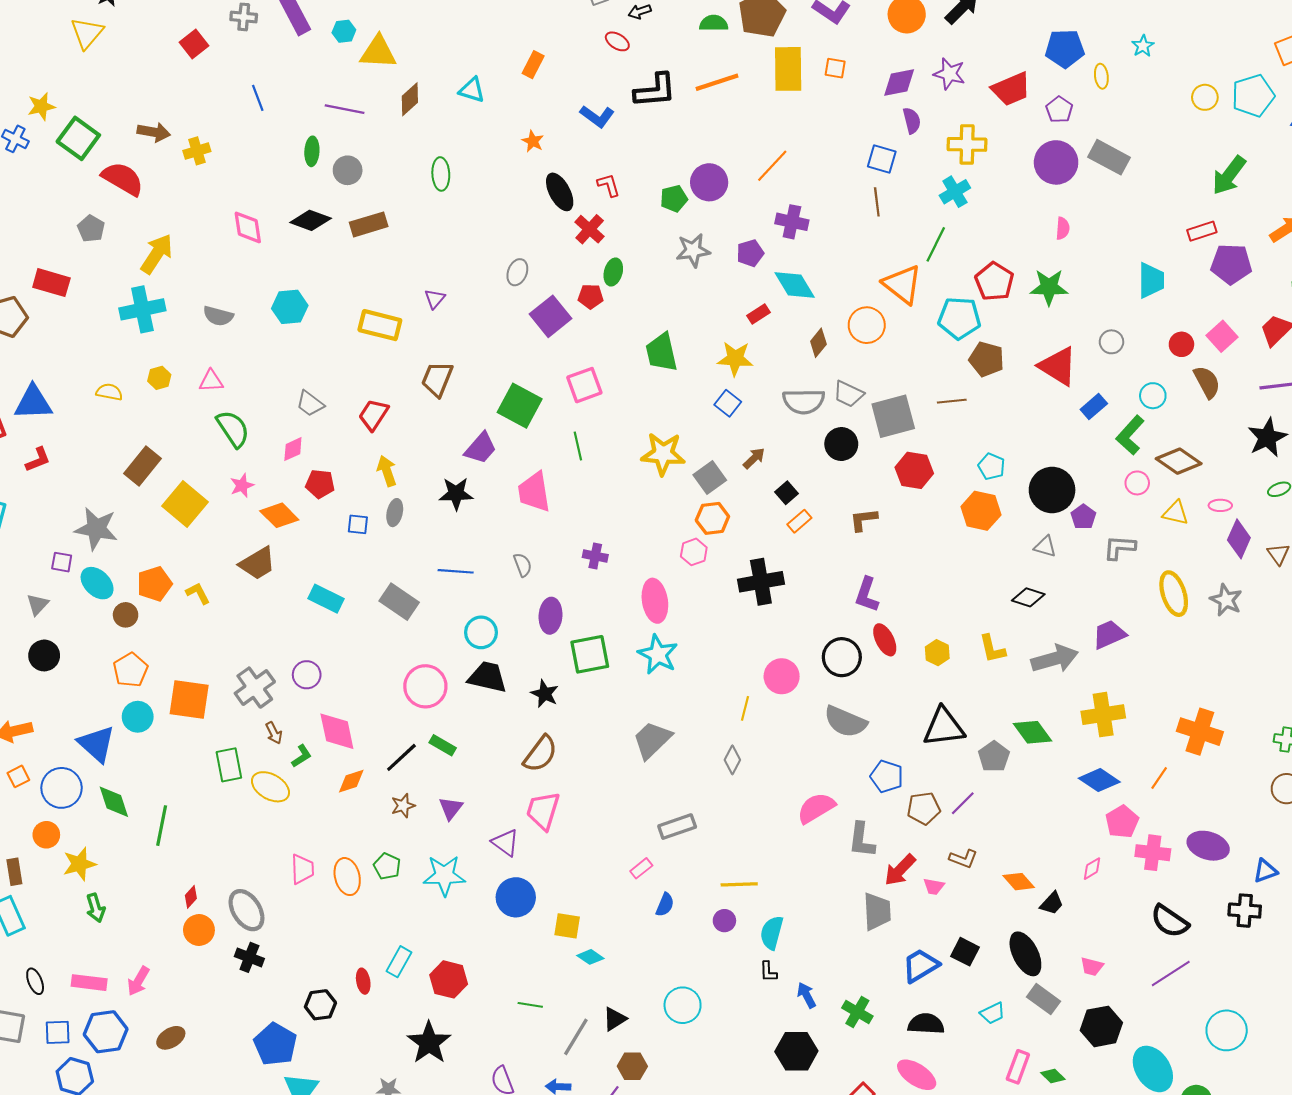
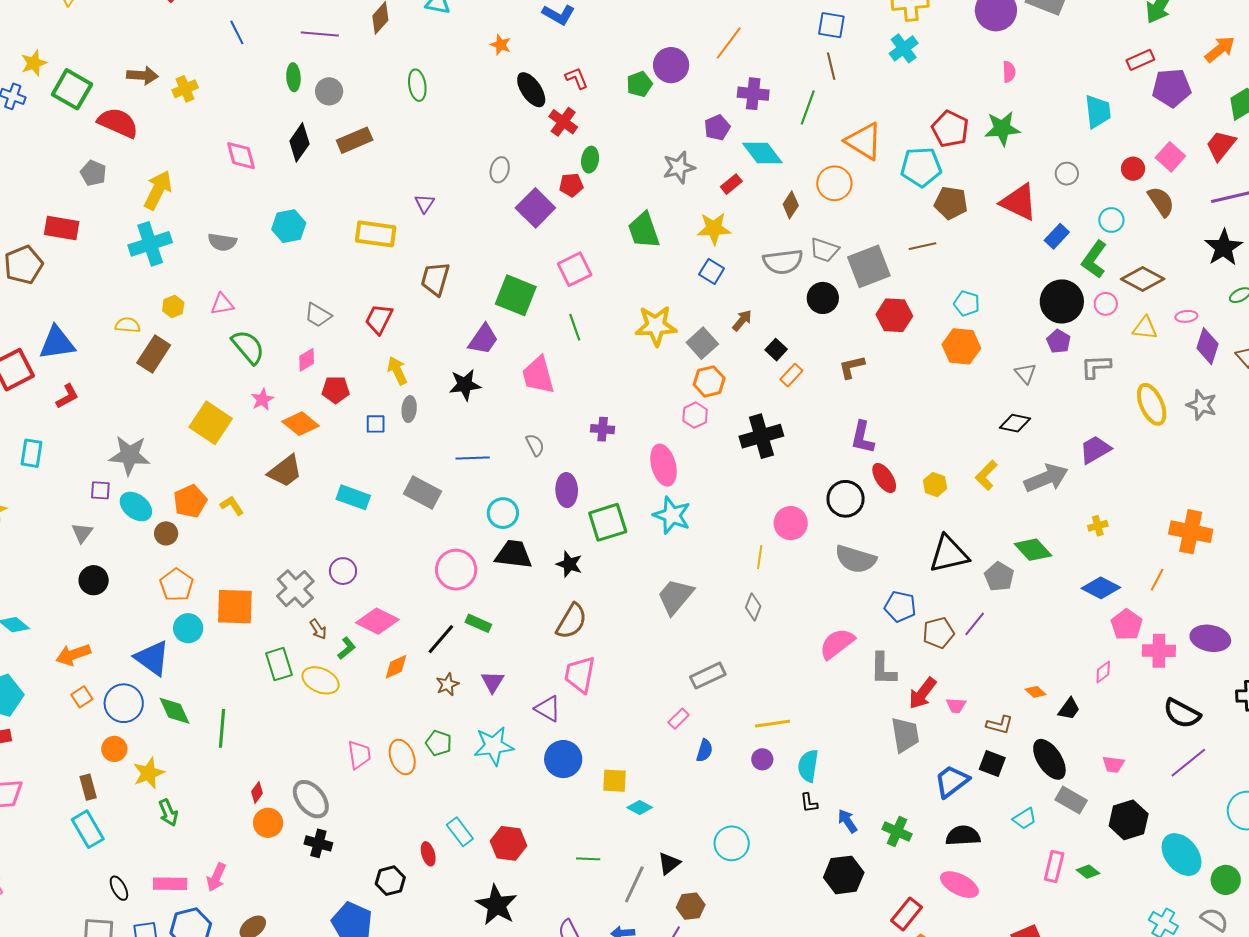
black diamond: (311, 220) -> (299, 142), turned -69
green line: (936, 244) -> (808, 107), moved
gray star: (693, 250) -> (679, 167), moved
brown rectangle: (142, 466) -> (154, 354), moved
black circle: (1052, 490) -> (1062, 301), moved
gray triangle: (1045, 547) -> (1026, 373), turned 40
yellow L-shape: (992, 649) -> (986, 475), turned 64
yellow cross: (1103, 715) -> (1098, 526), size x0.5
pink diamond: (337, 731) -> (377, 621), turned -45
brown L-shape: (963, 859) -> (999, 725), moved
orange diamond: (1019, 882) -> (1036, 692), size x0.7
cyan rectangle: (399, 962) -> (460, 832), turned -60

